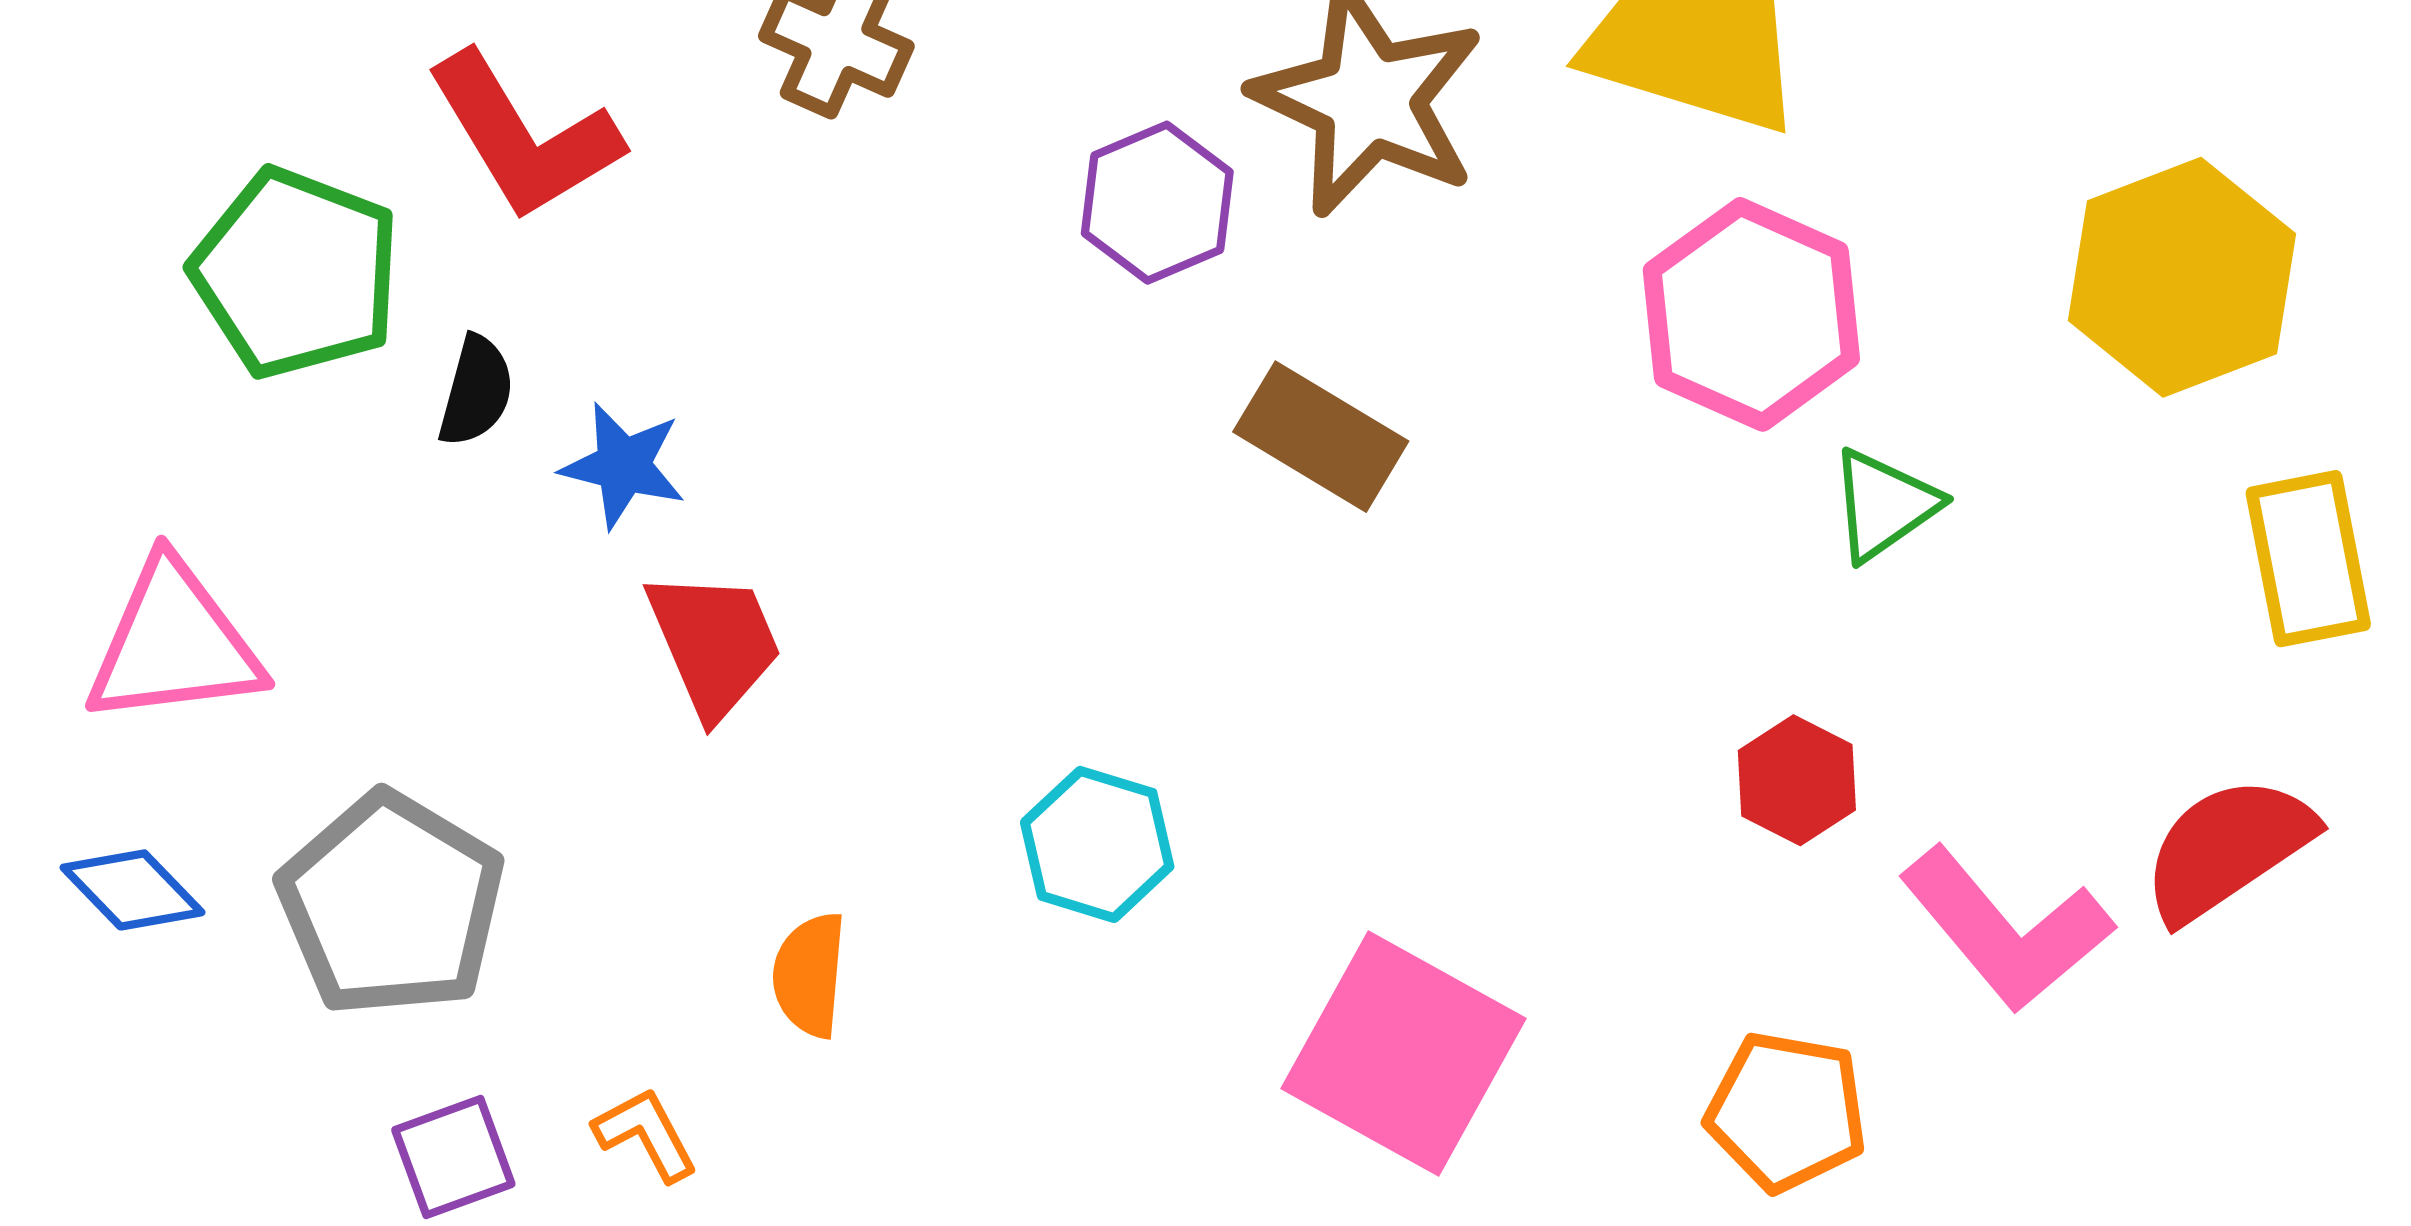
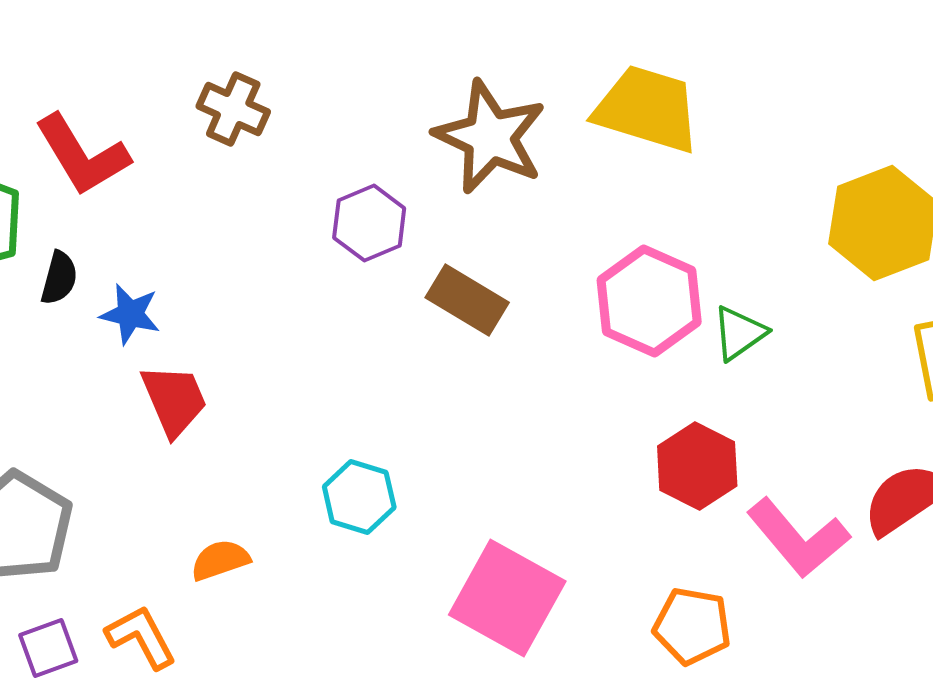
purple hexagon: (1157, 203) -> (369, 223), moved
pink hexagon: (1751, 314) -> (649, 301), moved
red hexagon: (1797, 780) -> (697, 466), size x1.4
orange semicircle: (809, 975) -> (220, 560), turned 66
orange L-shape: (646, 1134) -> (141, 637), size x1.4

